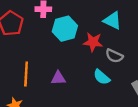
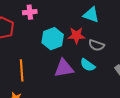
cyan hexagon: (65, 29) -> (53, 39), moved
purple triangle: (58, 78) -> (64, 68), moved, size x1.5

